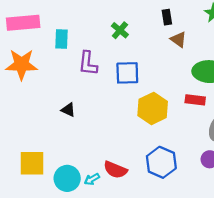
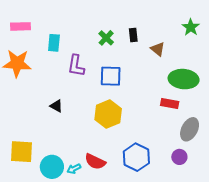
black rectangle: (167, 17) -> (133, 35), moved
pink rectangle: (23, 23) -> (21, 26), size x0.7
yellow hexagon: (153, 108) -> (108, 114), moved

